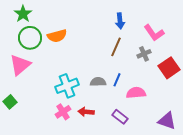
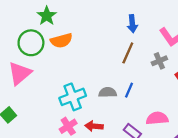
green star: (23, 14) -> (47, 16), moved
pink semicircle: (136, 93) -> (157, 118), moved

